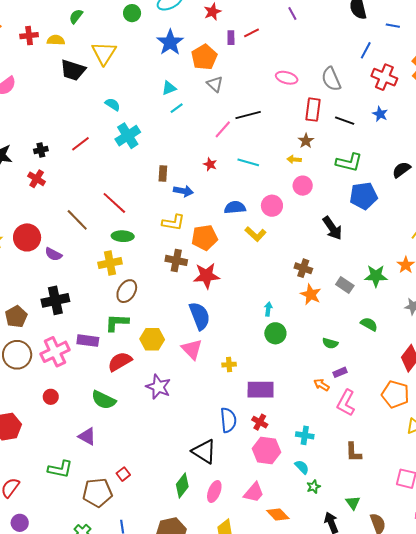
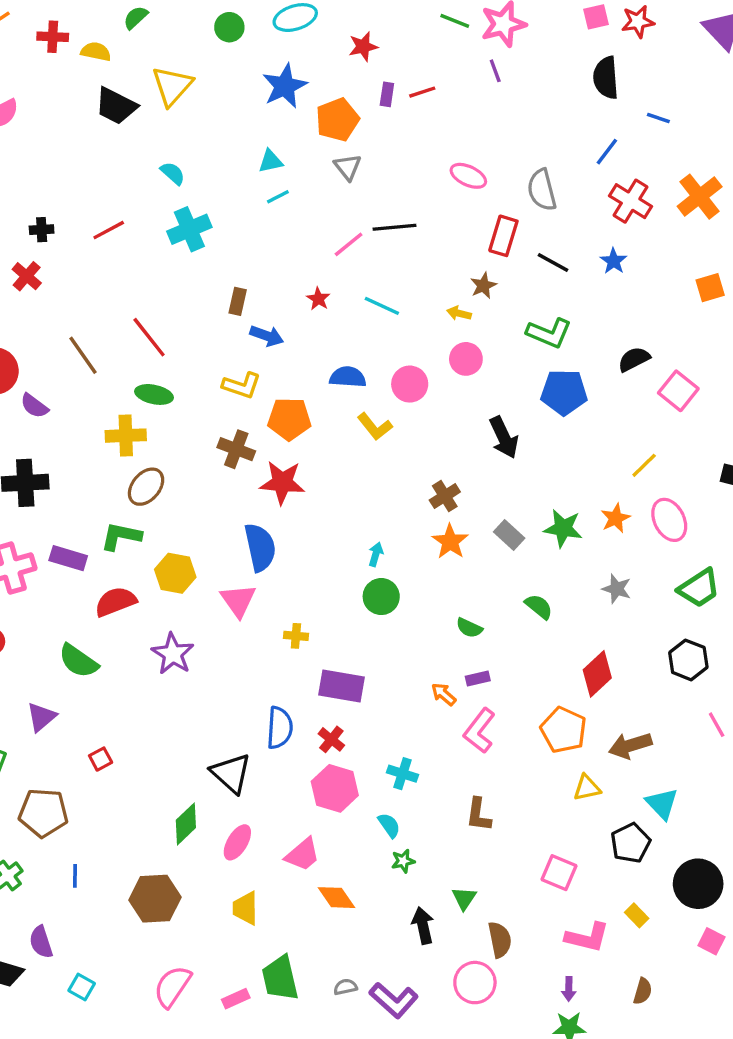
brown cross: (303, 268) -> (445, 496), turned 30
purple triangle: (87, 436) -> (41, 717), turned 42
red square: (123, 474) -> (101, 759), moved

